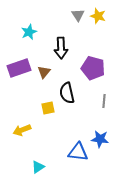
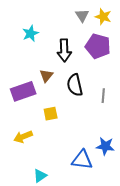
purple rectangle: (19, 68) -> (23, 91), moved
purple pentagon: (93, 68) -> (98, 46), moved
black semicircle: (67, 93) -> (75, 85), moved
gray line: (104, 101) -> (103, 96), moved

